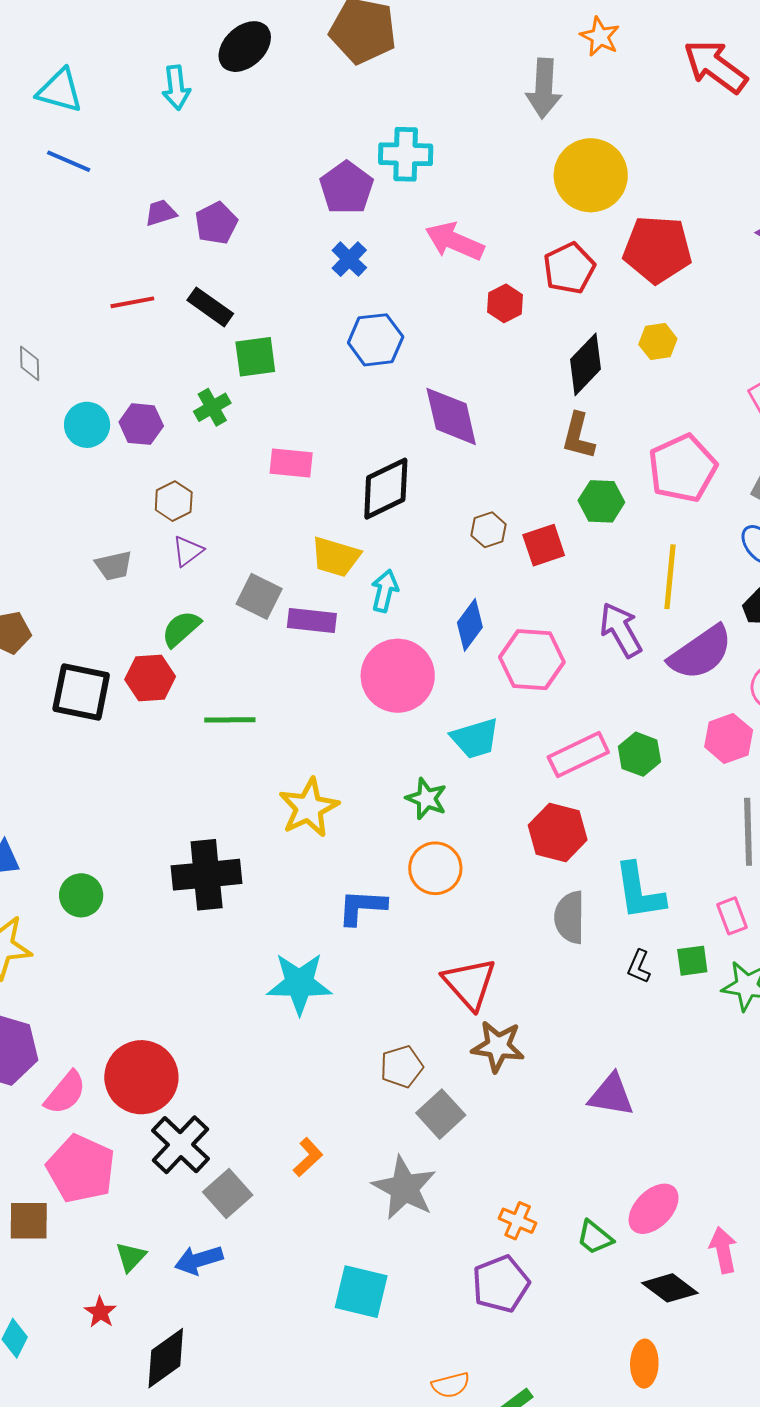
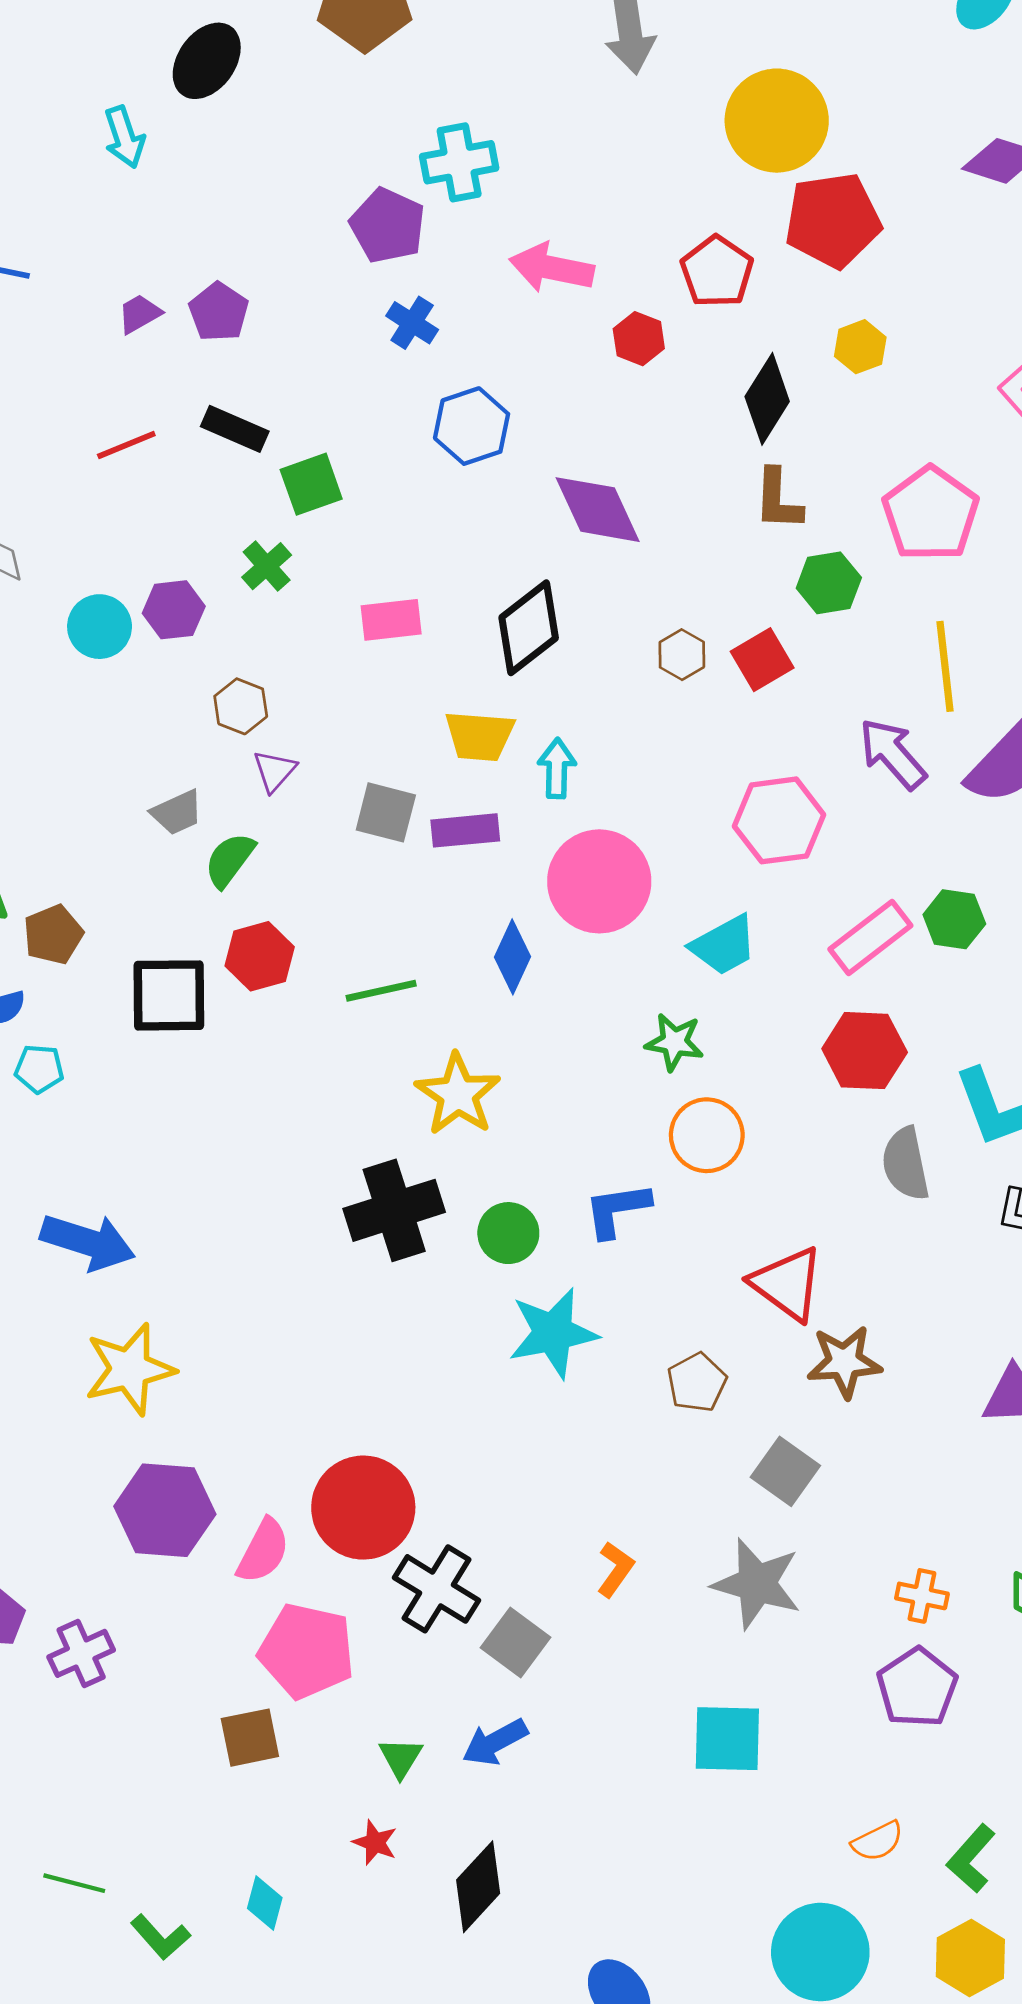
yellow circle: (591, 175) -> (777, 121), moved
blue diamond: (470, 625) -> (513, 957), moved
green semicircle: (181, 629) -> (230, 860), moved
yellow star: (309, 808) -> (458, 1094), moved
green circle: (81, 895) -> (508, 1233), moved
brown pentagon: (402, 1067) -> (697, 1382), moved

